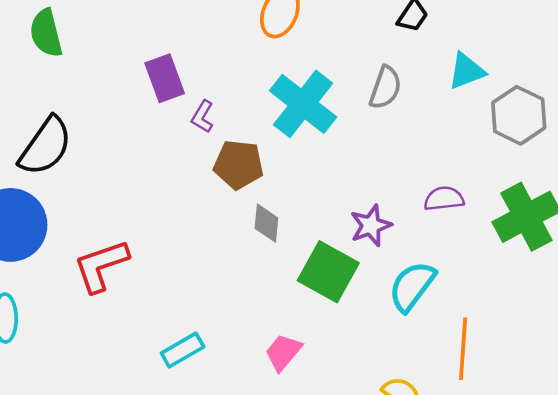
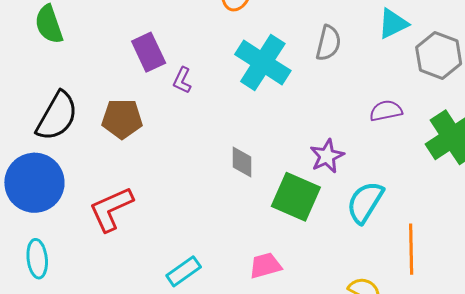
brown pentagon: (239, 165) -> (122, 119), moved
purple semicircle: (444, 199) -> (386, 111), moved
pink trapezoid: (283, 352) -> (265, 266), turned 40

